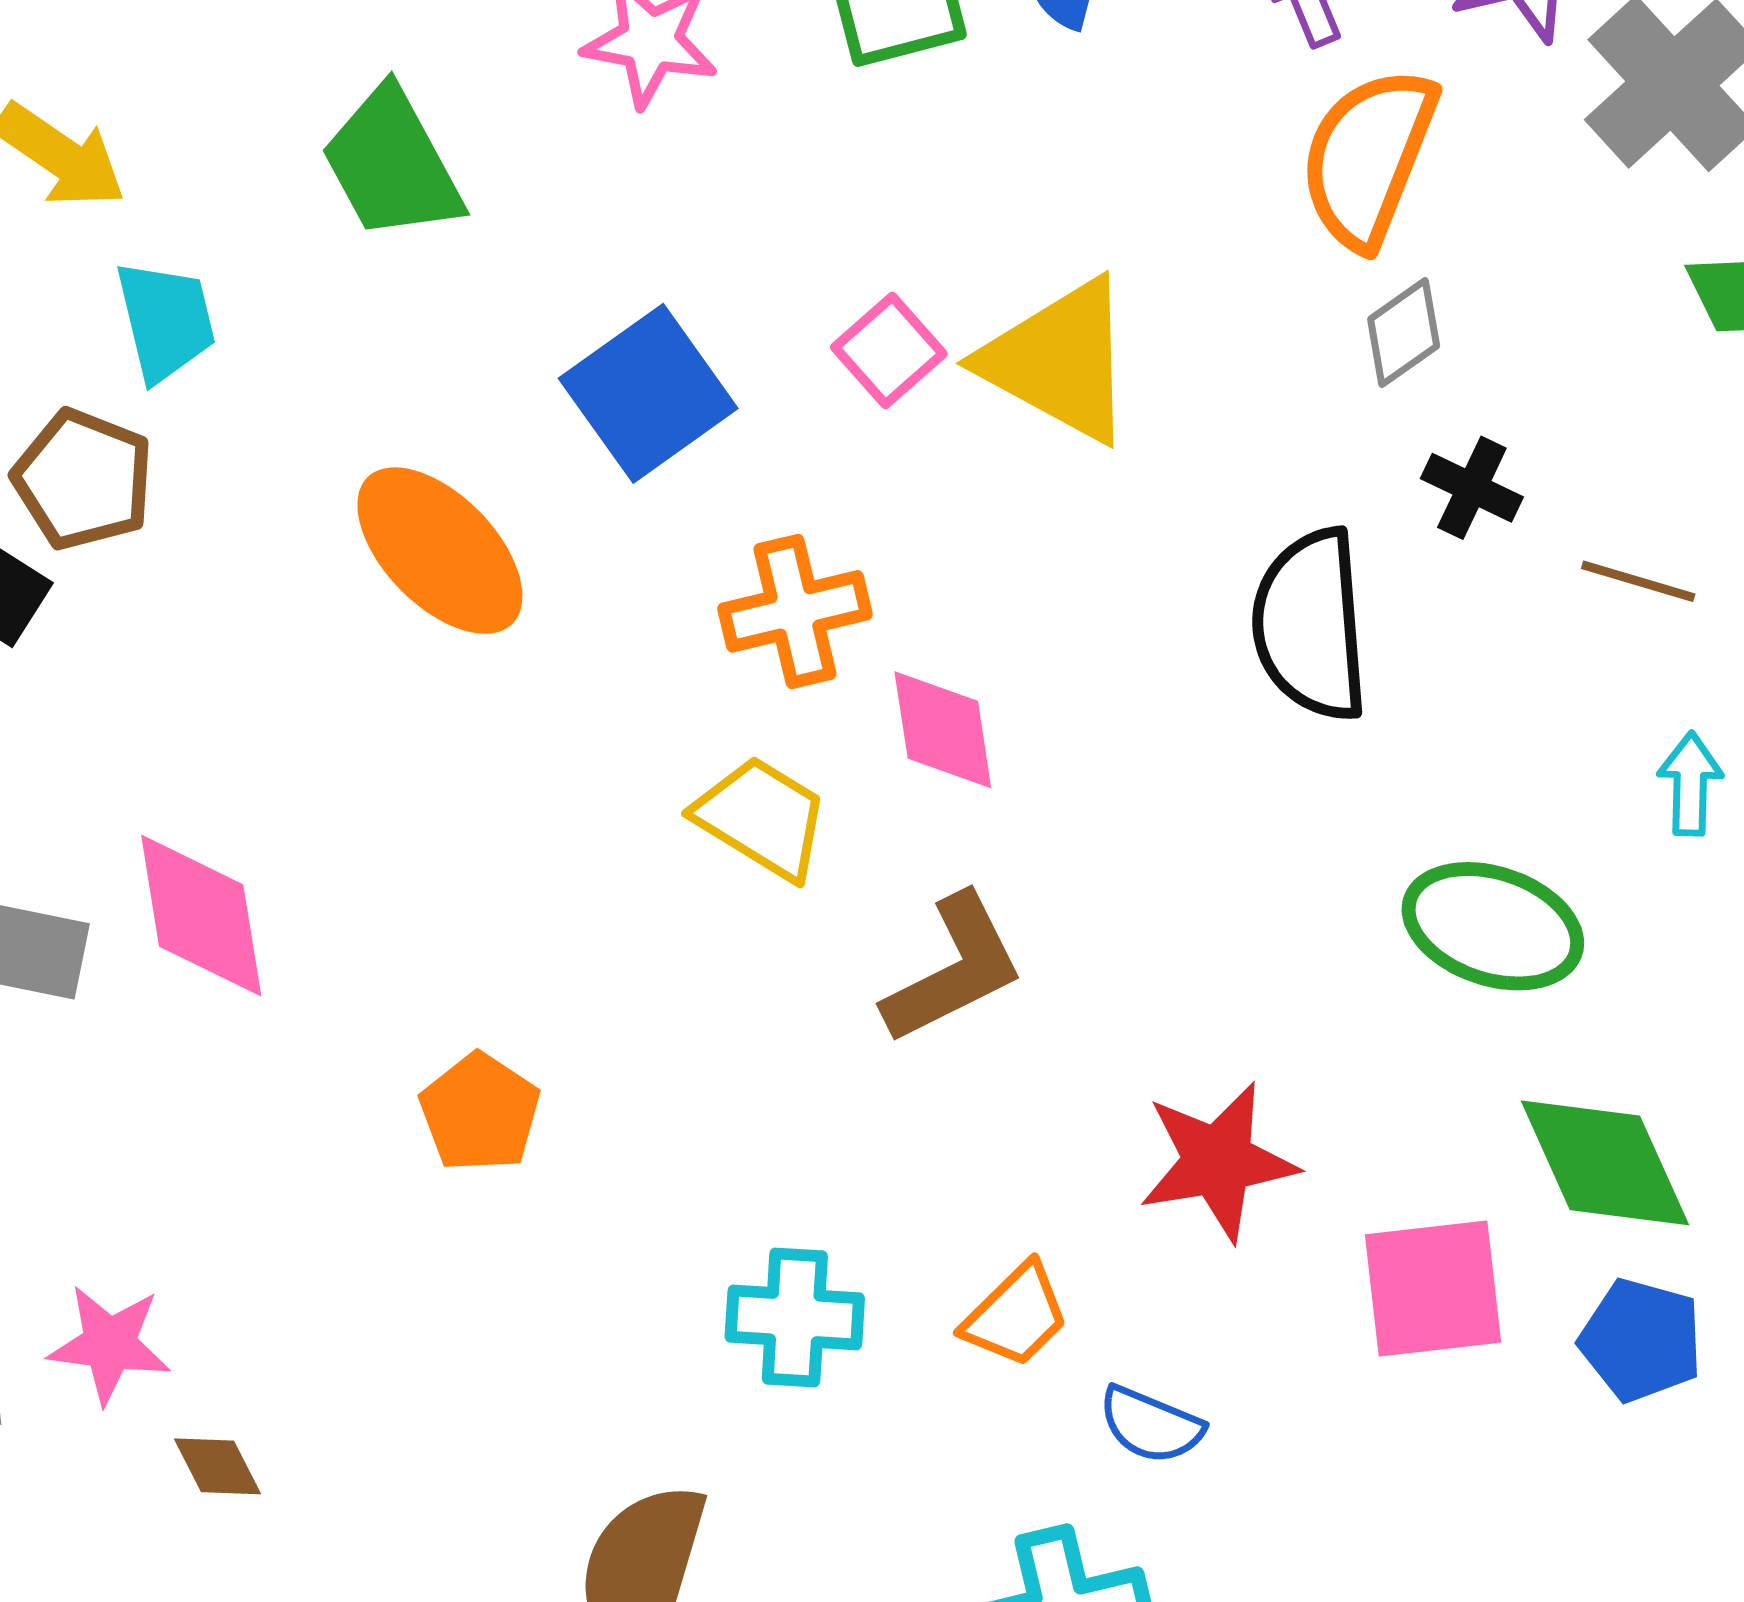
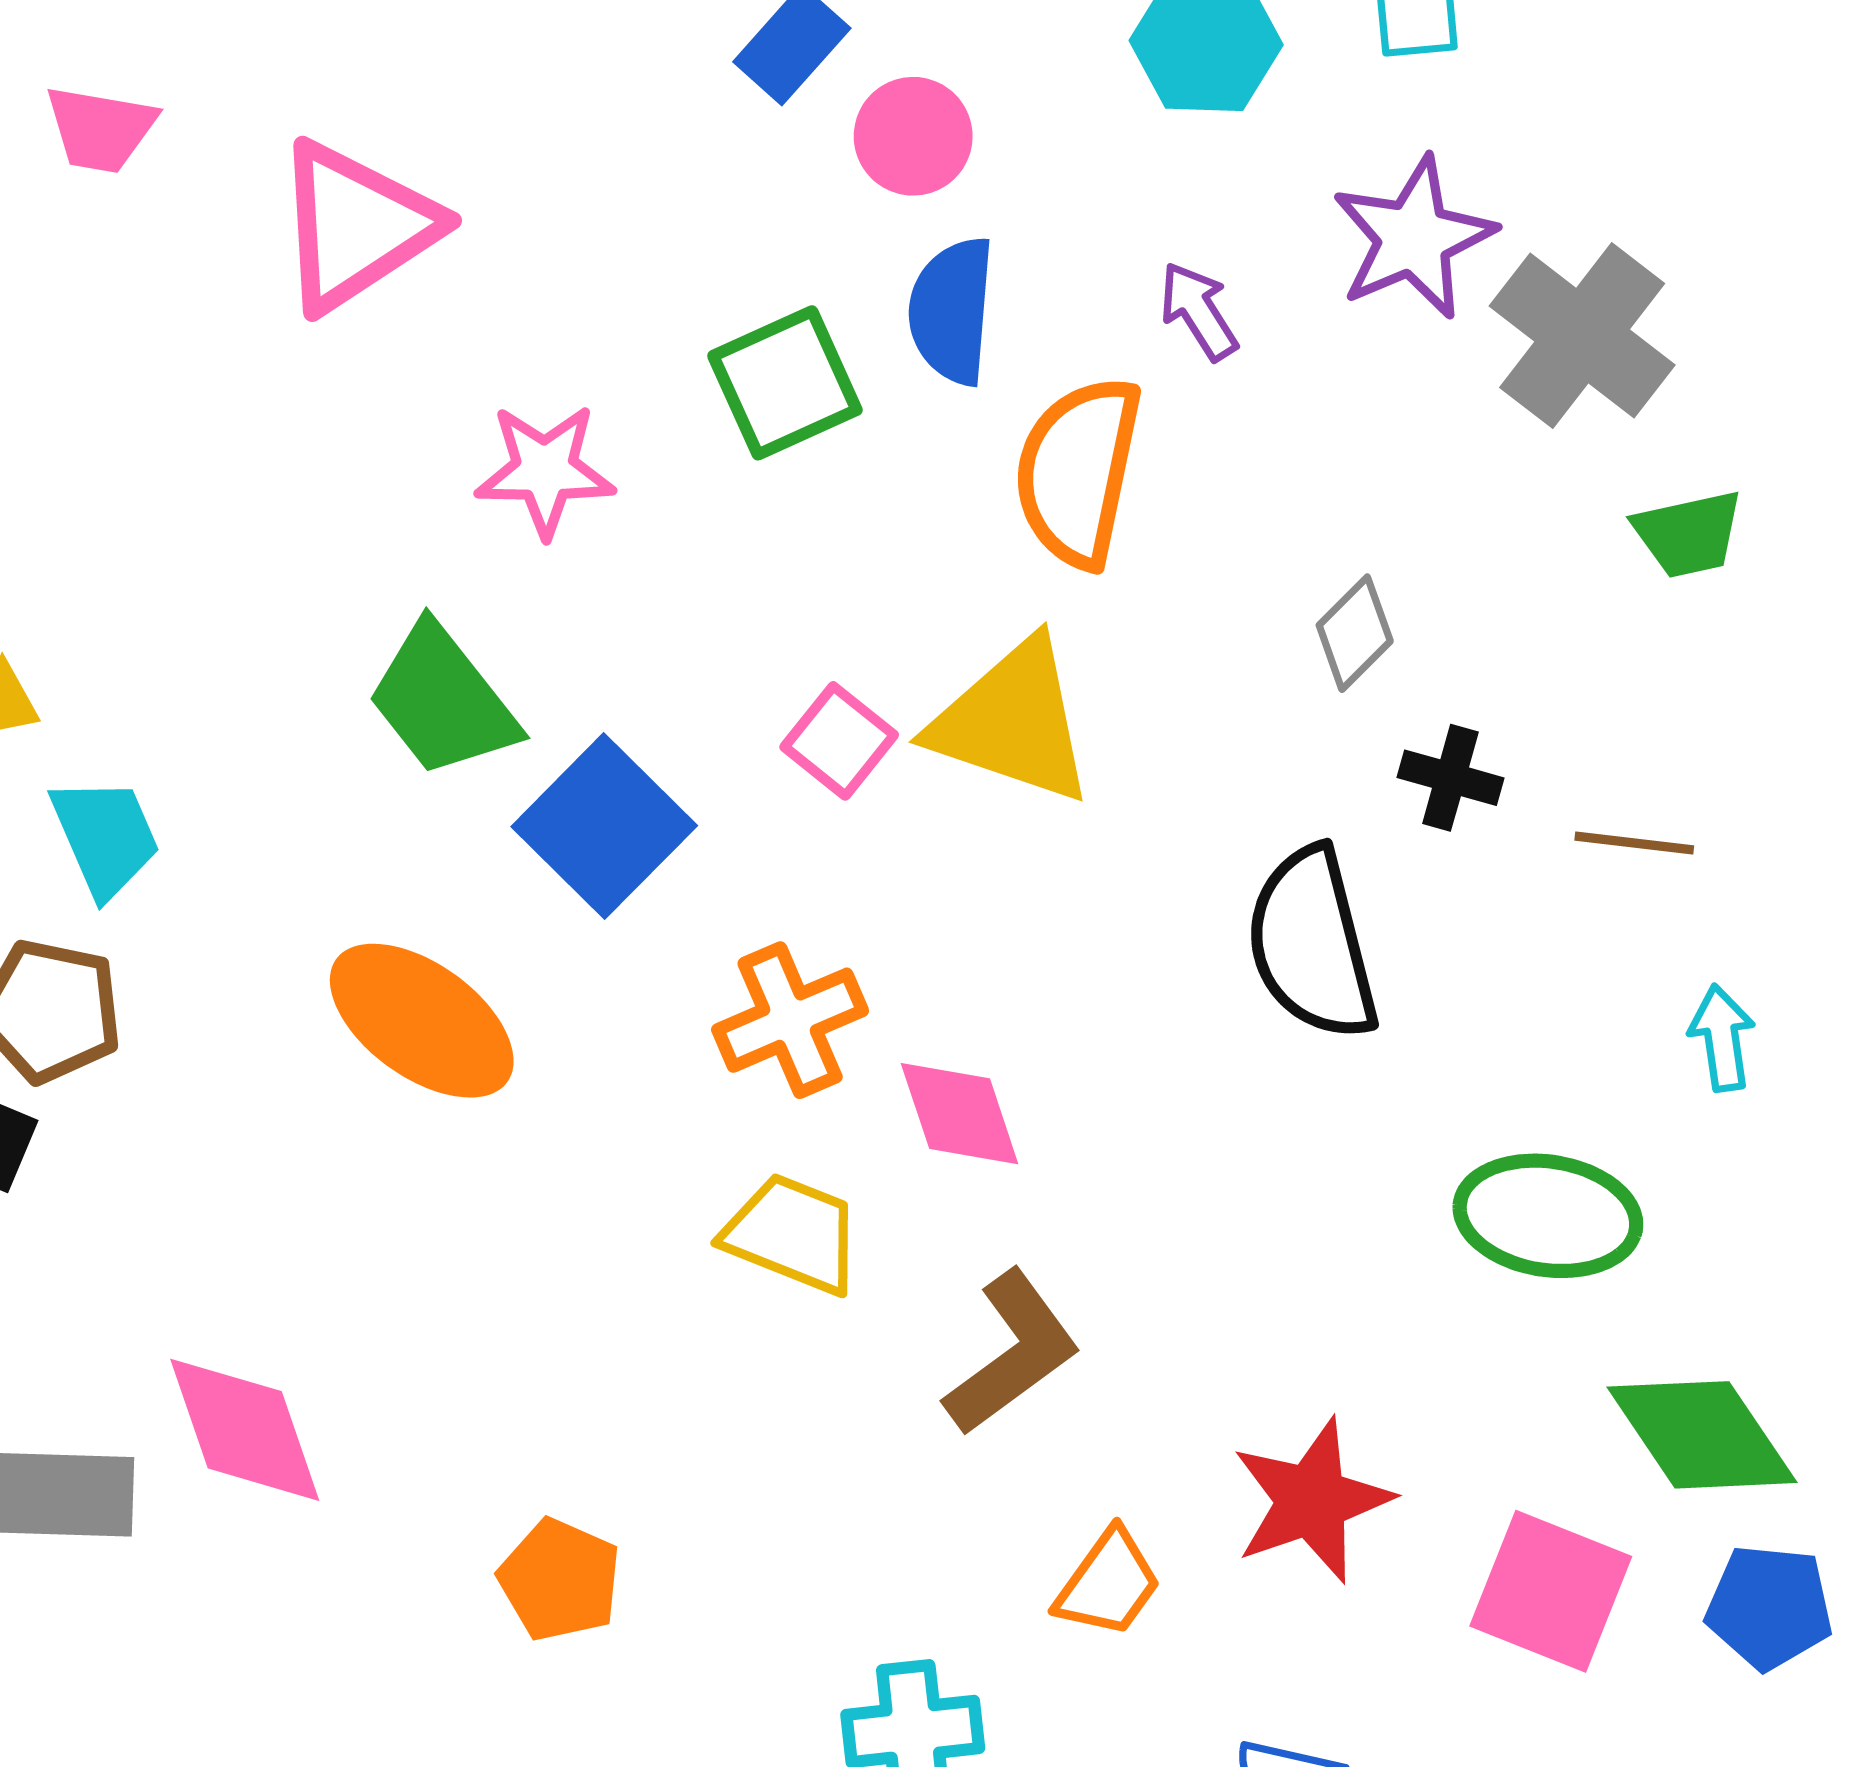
orange semicircle: (1368, 157) -> (1078, 471), moved
green trapezoid: (392, 164) -> (443, 701), moved
pink square: (1433, 1289) -> (1551, 1591), turned 38
orange trapezoid: (1016, 1315) -> (1108, 1583), moved

